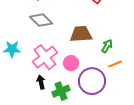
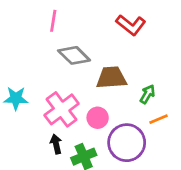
gray diamond: (41, 20) -> (74, 55), moved

